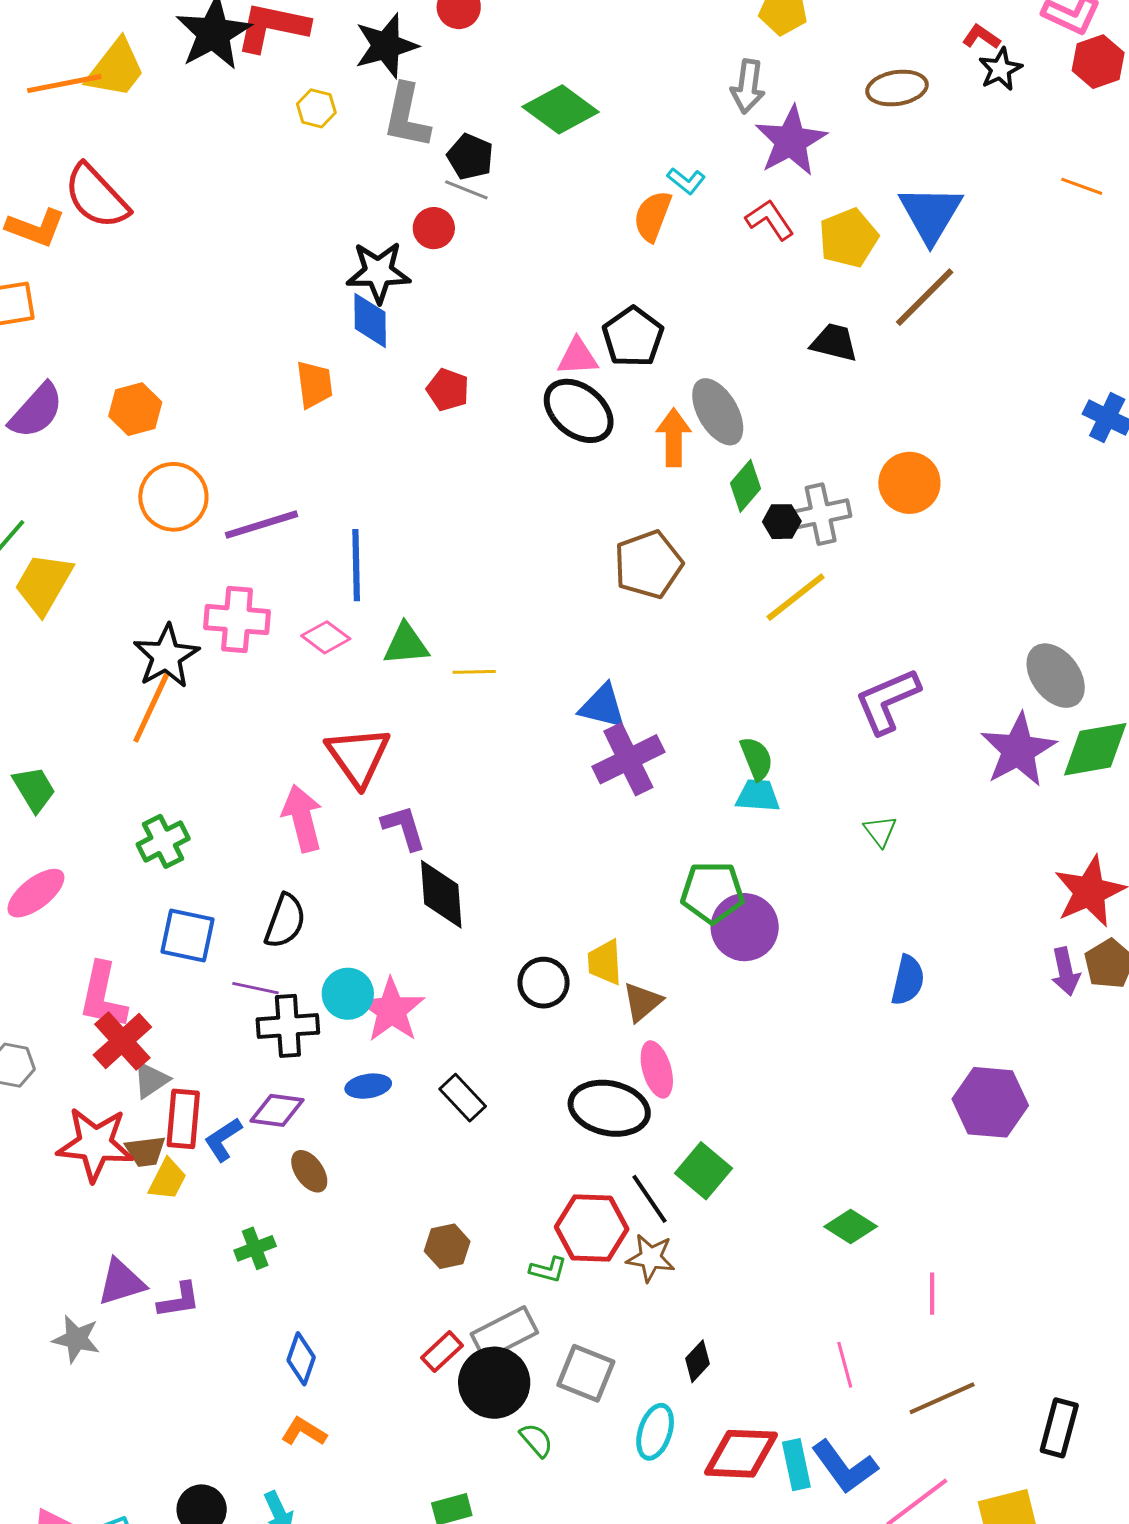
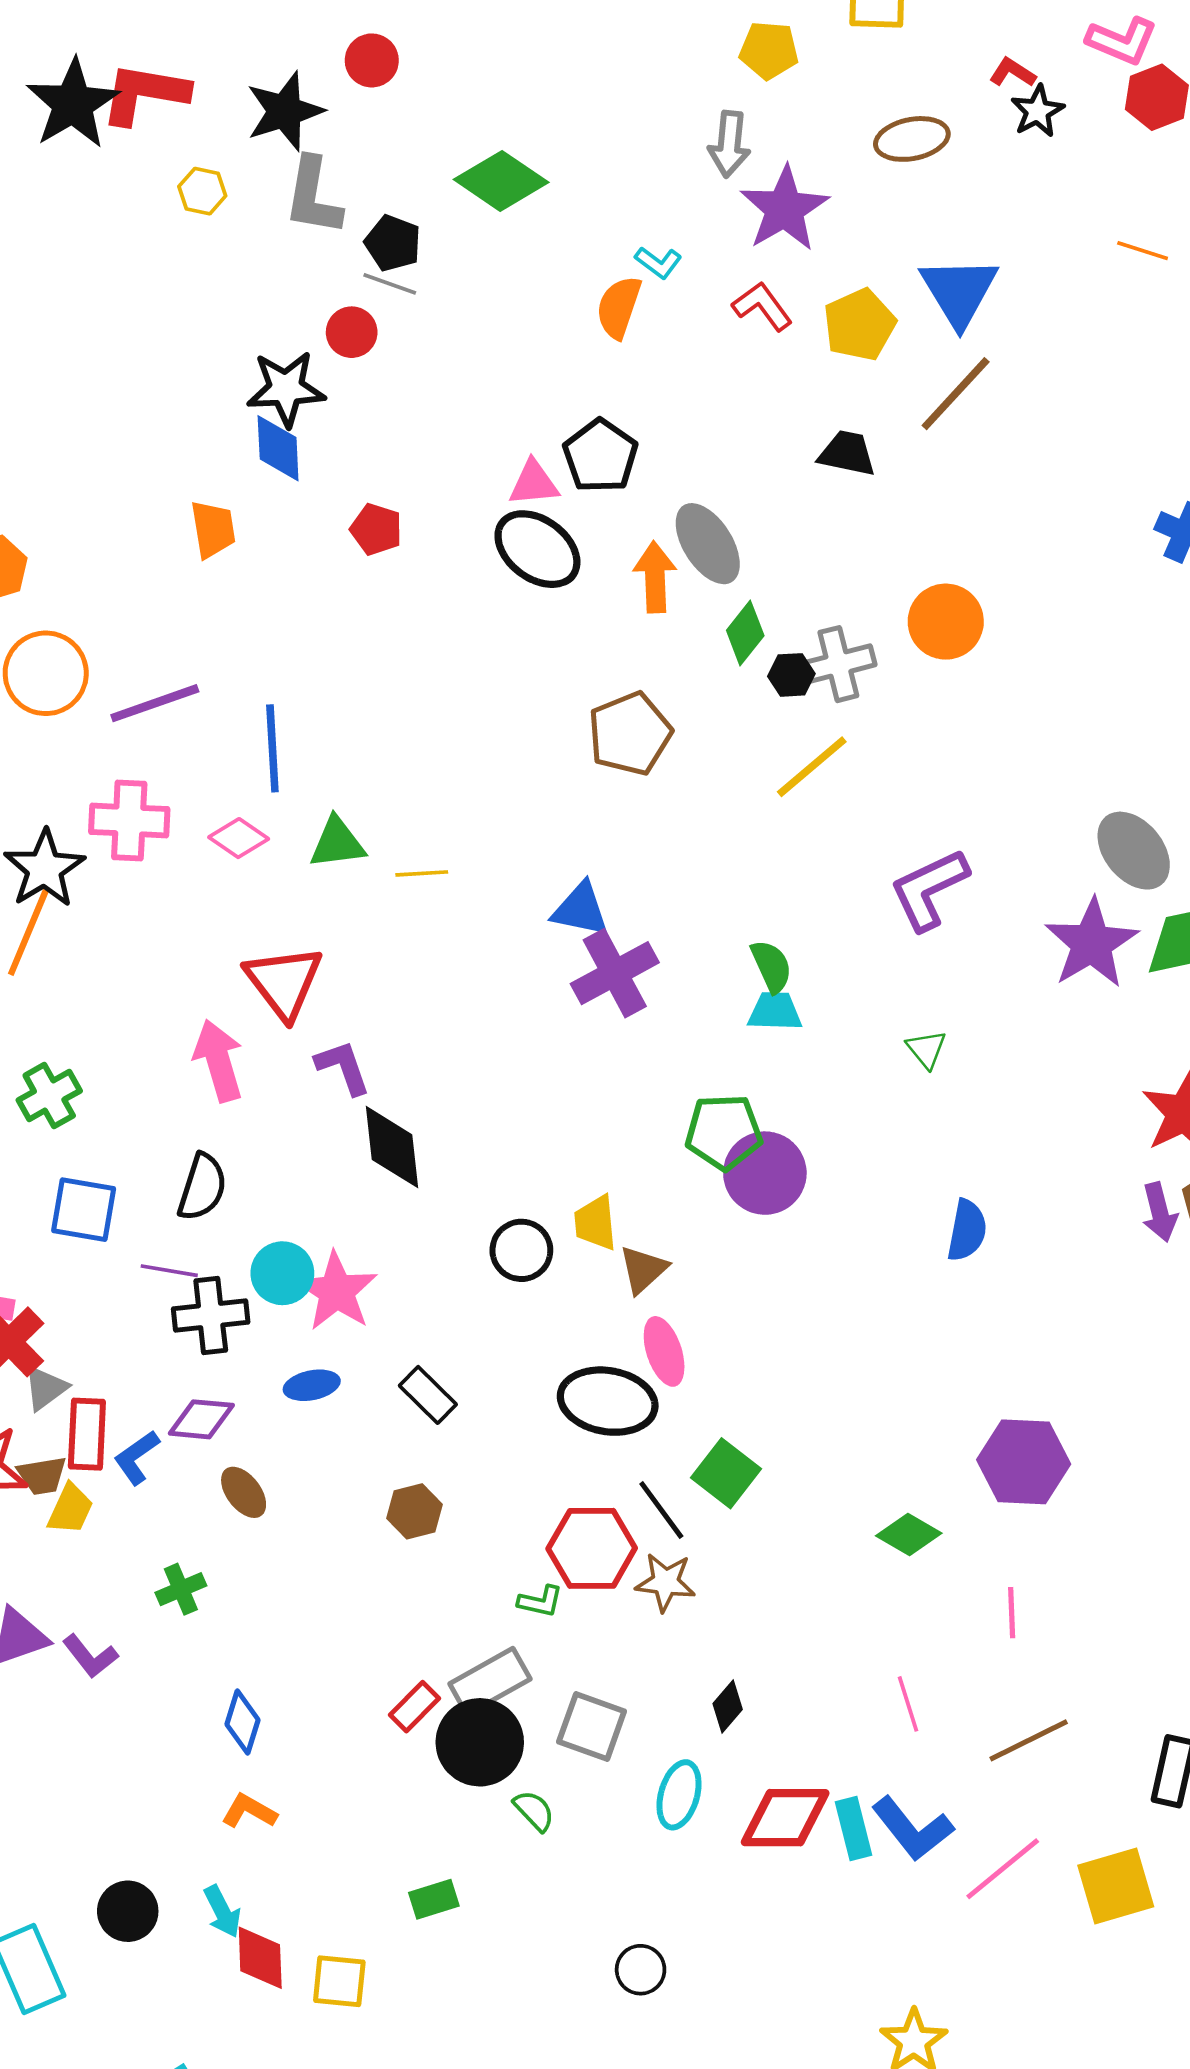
purple hexagon: (990, 1102) -> (1024, 1462), moved
brown hexagon: (447, 1246) -> (415, 1511), moved
purple L-shape: (179, 1300) -> (90, 1656), turned 63

